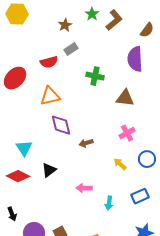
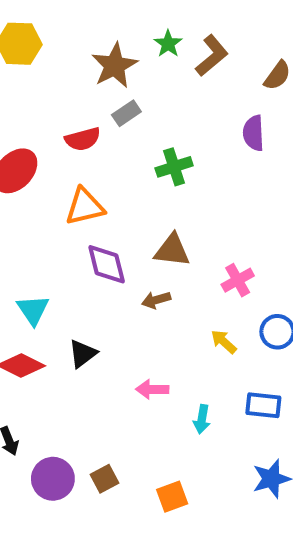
brown star: (65, 25) -> (114, 66), size x1.6
purple semicircle: (135, 59) -> (254, 133), size x0.7
green cross: (95, 76) -> (174, 167), turned -30
brown triangle: (125, 98) -> (172, 250), moved
blue rectangle: (140, 196) -> (263, 405), turned 30

